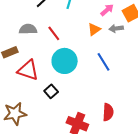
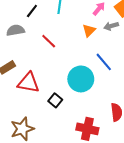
gray semicircle: (28, 29) -> (15, 30), moved
cyan circle: (65, 61) -> (81, 79), moved

